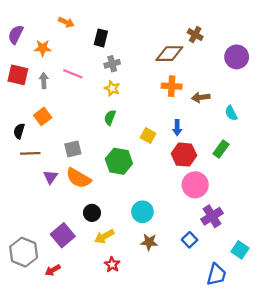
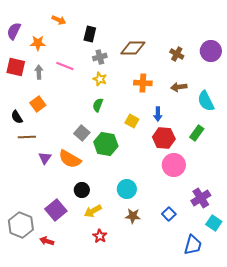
brown cross: (195, 35) -> (177, 54), moved
brown diamond: (169, 54) -> (133, 48), moved
orange cross: (172, 86) -> (143, 83), moved
cyan semicircle: (231, 113) -> (206, 101), size x1.5
black semicircle: (19, 131) -> (17, 117), turned -48
gray square: (73, 149) -> (82, 133), moved, turned -35
purple cross: (212, 216) -> (201, 198), moved
red arrow: (53, 270) -> (47, 241), turned 48

